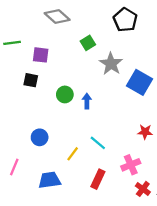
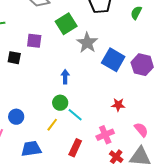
green square: (88, 43) -> (66, 24), size x1.5
purple square: (41, 55) -> (34, 41), moved
green circle: (65, 94) -> (60, 103), moved
blue circle: (40, 137) -> (16, 117), moved

